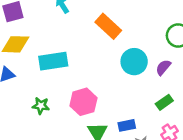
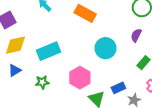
cyan circle: (134, 62) -> (105, 48), moved
green star: (41, 106) -> (42, 82), moved

